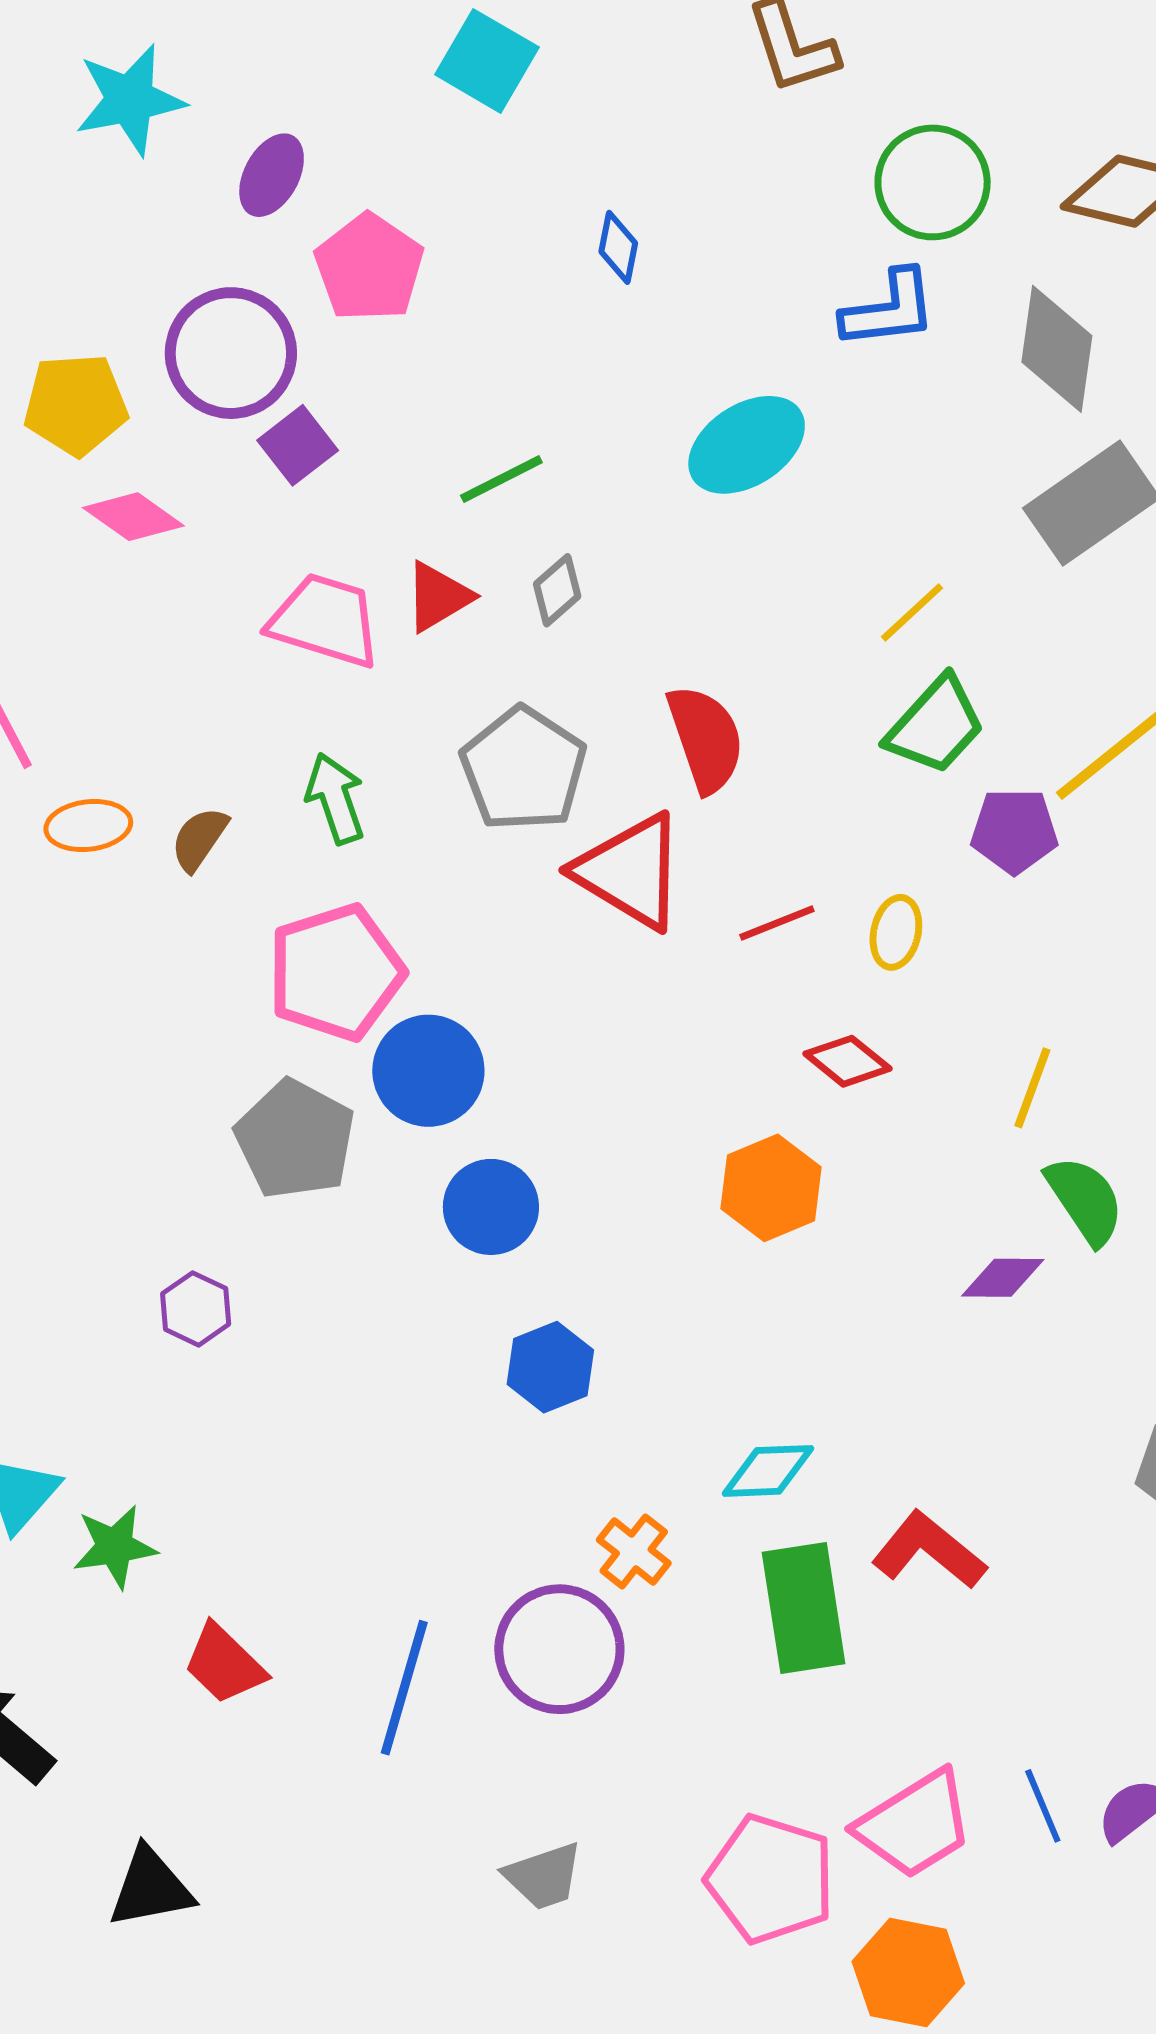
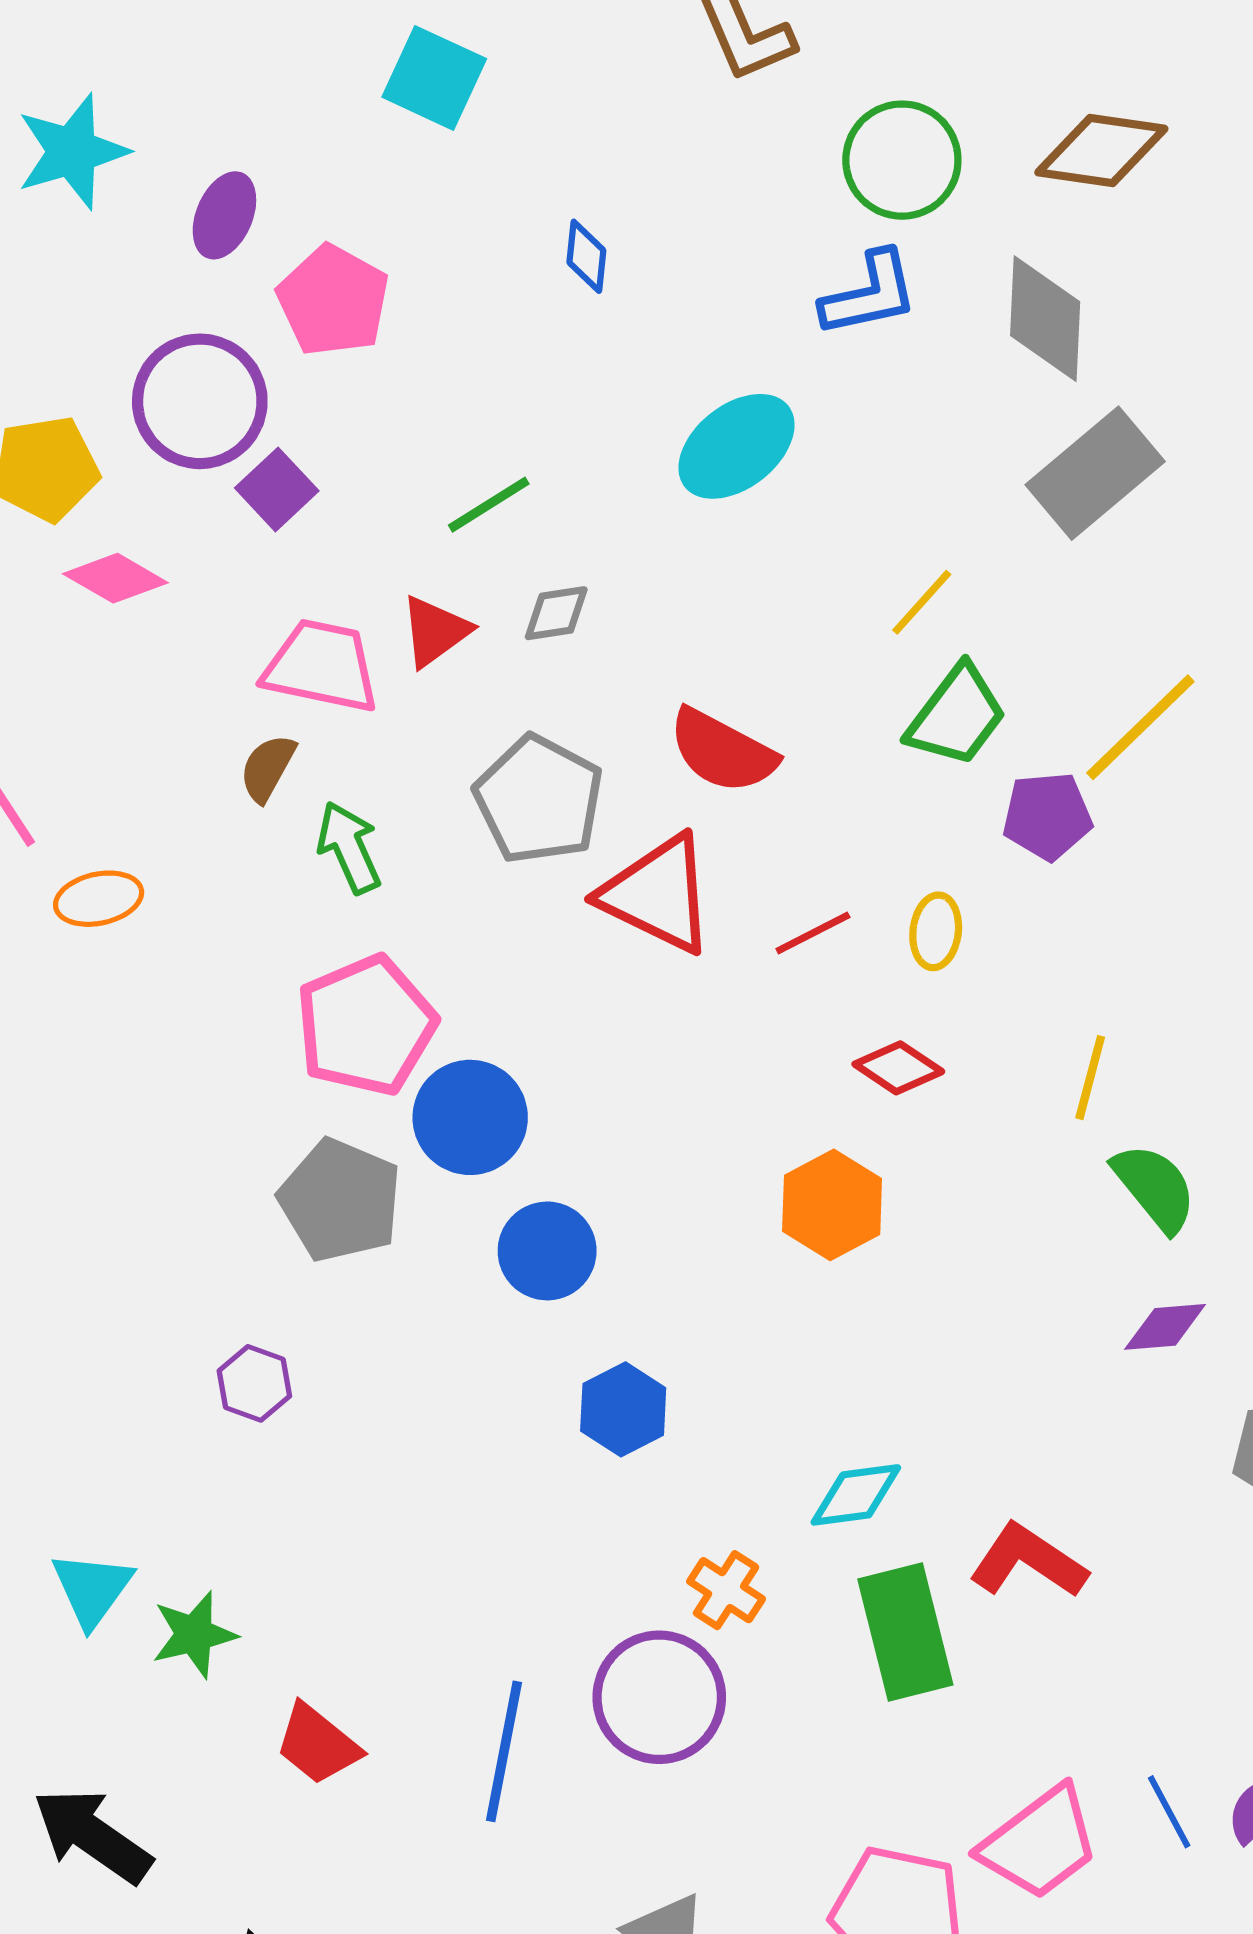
gray diamond: (557, 590) -> (556, 613), turned 38
red semicircle: (706, 739) -> (722, 751), turned 142
brown semicircle: (199, 839) -> (268, 768), moved
purple diamond: (1003, 1278) -> (1165, 1327), moved

